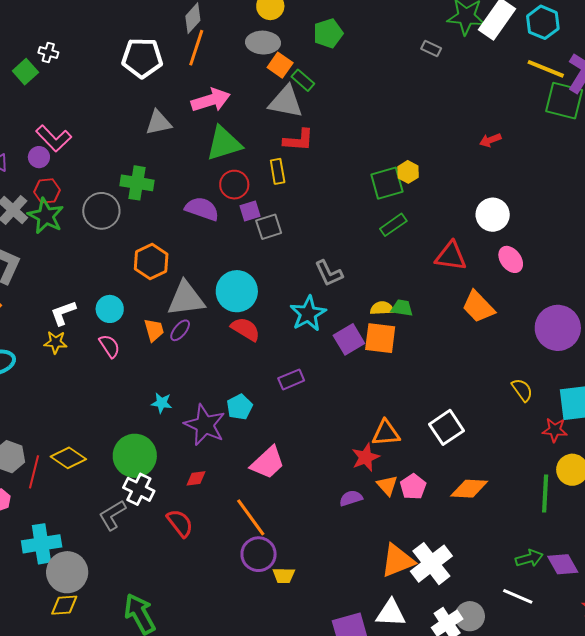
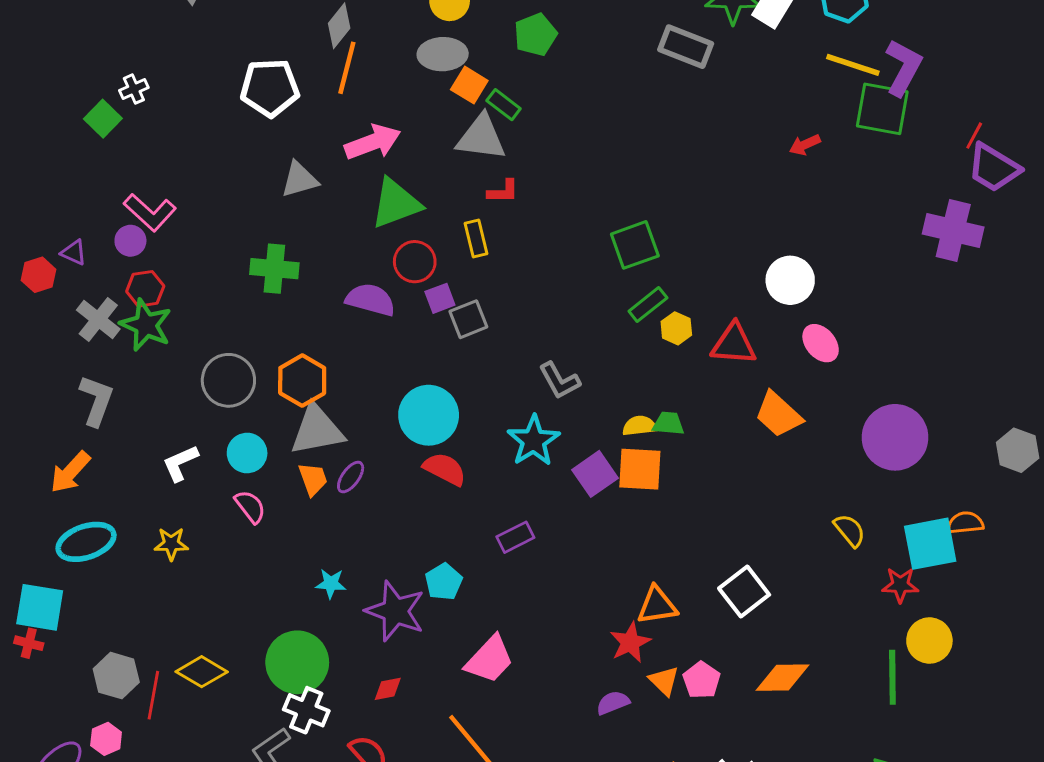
gray rectangle: (431, 49) -> (686, 47), size x1.8
white cross: (48, 52) -> (134, 89), turned -36
red L-shape: (298, 140) -> (503, 191), size x0.7
red arrow: (490, 140) -> (805, 145), moved
yellow hexagon: (408, 172) -> (676, 328), moved
gray circle: (101, 211) -> (228, 380), moved
gray triangle: (186, 299) -> (317, 430), moved
yellow star: (56, 342) -> (171, 544), moved

